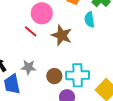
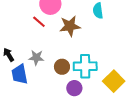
brown star: (62, 35) -> (70, 26), turned -30

